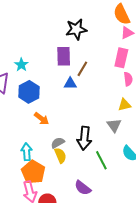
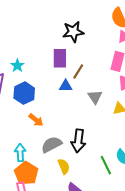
gray triangle: (114, 125) -> (95, 97), moved
gray semicircle: (58, 143) -> (52, 145), size x1.5
yellow semicircle: (60, 155) -> (64, 166), moved
green line: (101, 160) -> (106, 165), moved

